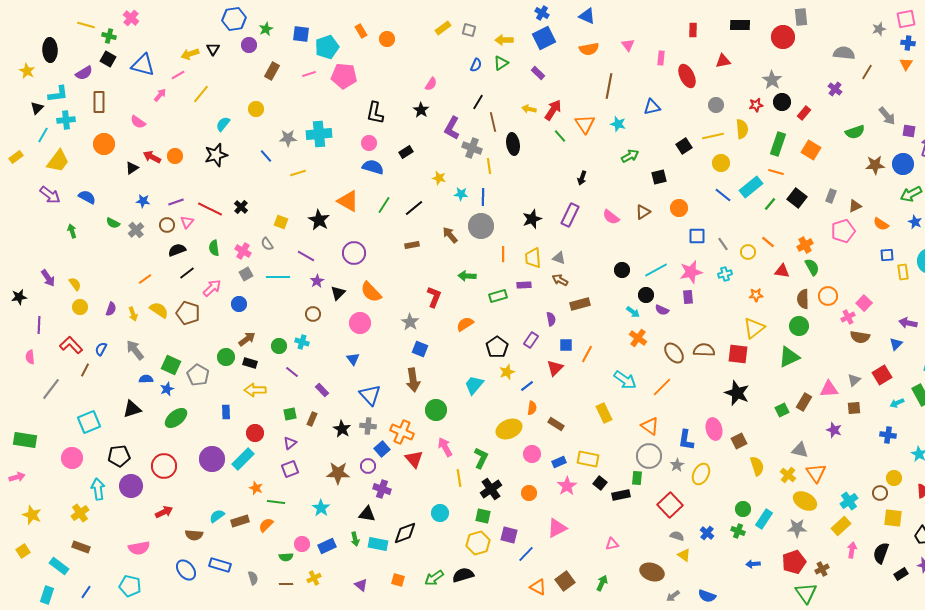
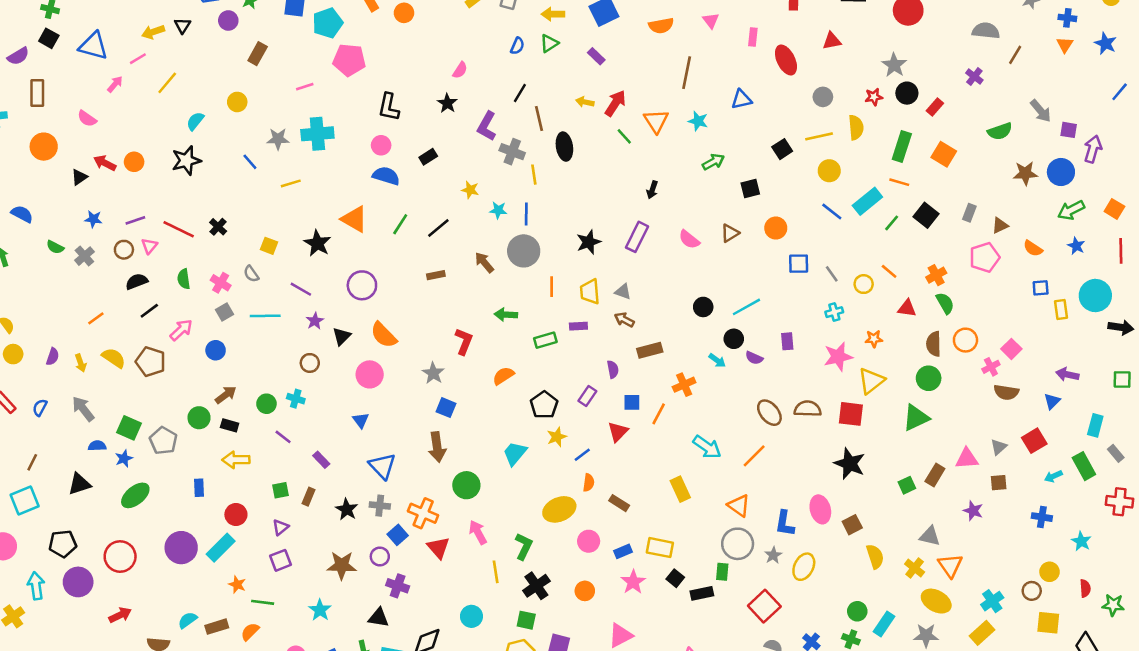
pink line: (309, 74) -> (305, 87), moved
pink star: (691, 272) -> (838, 357), moved
orange cross: (638, 338) -> (684, 385), moved, turned 30
brown line: (85, 370) -> (32, 462), moved

